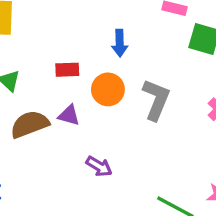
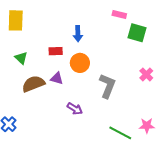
blue arrow: (120, 43) -> (78, 34), moved
gray L-shape: (156, 100) -> (107, 86), moved

